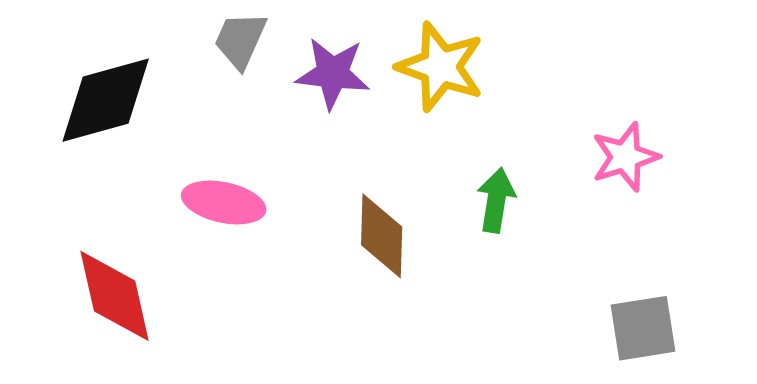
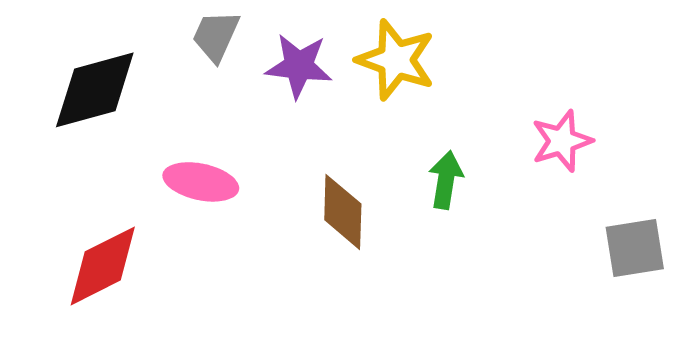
red diamond: (115, 296) -> (103, 266), turned 76
gray square: (643, 328) -> (635, 248), moved

